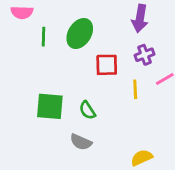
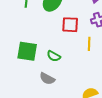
green semicircle: (87, 110) -> (54, 56), turned -32

